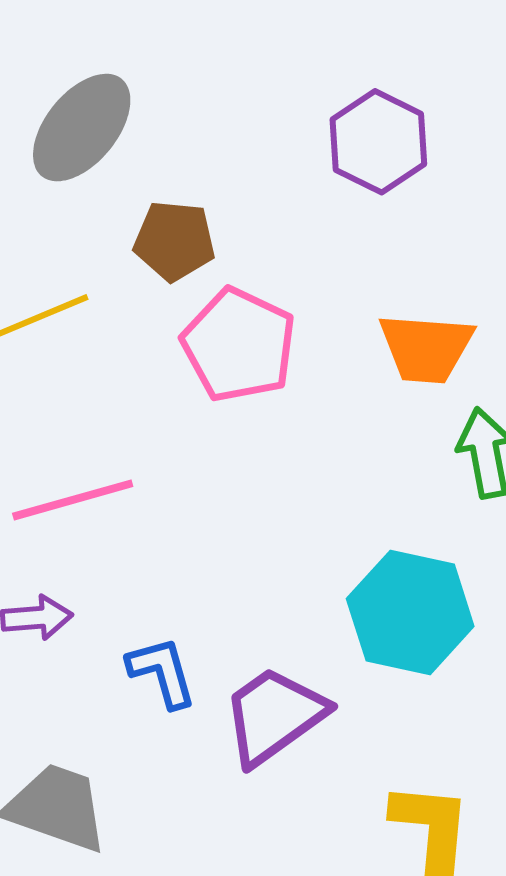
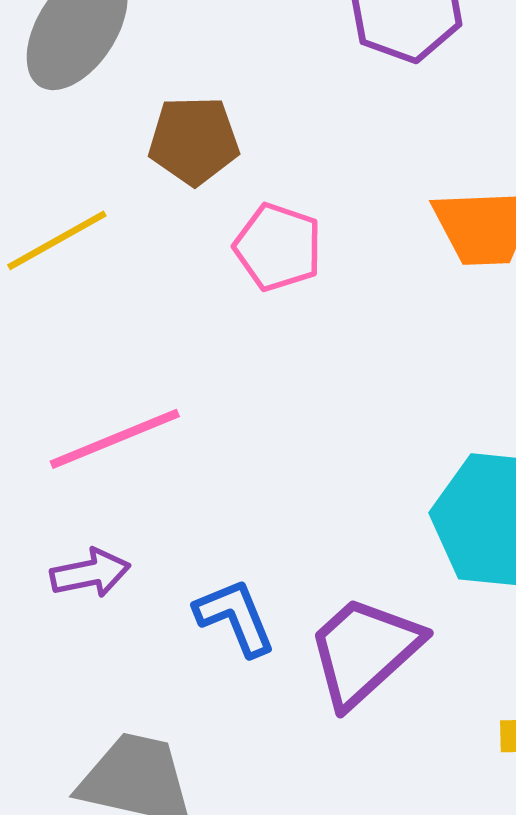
pink pentagon: (239, 345) -> (278, 247), size x0.7

